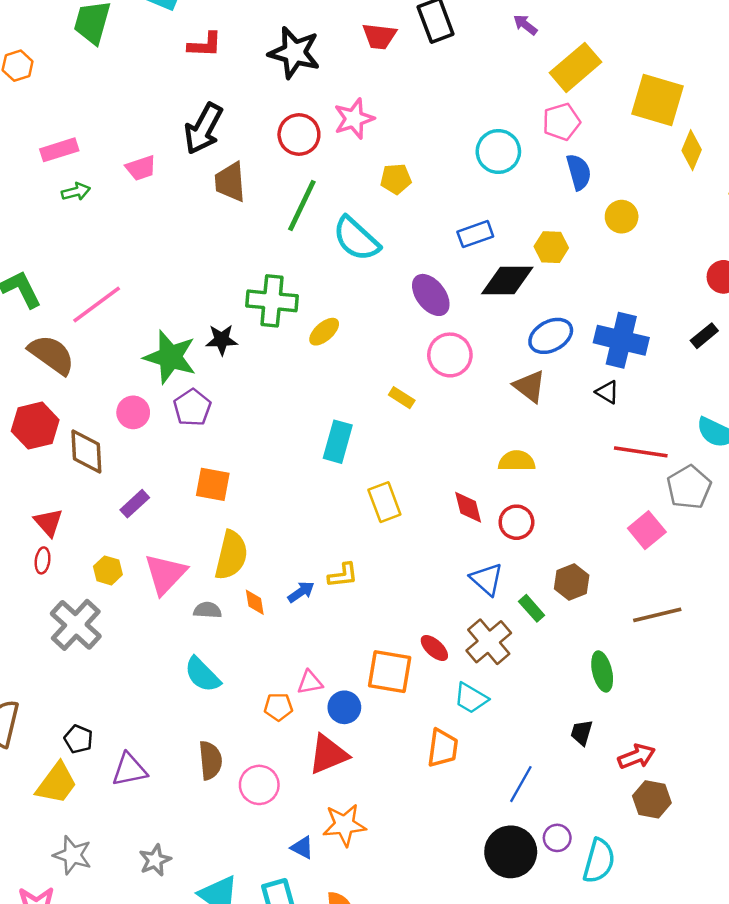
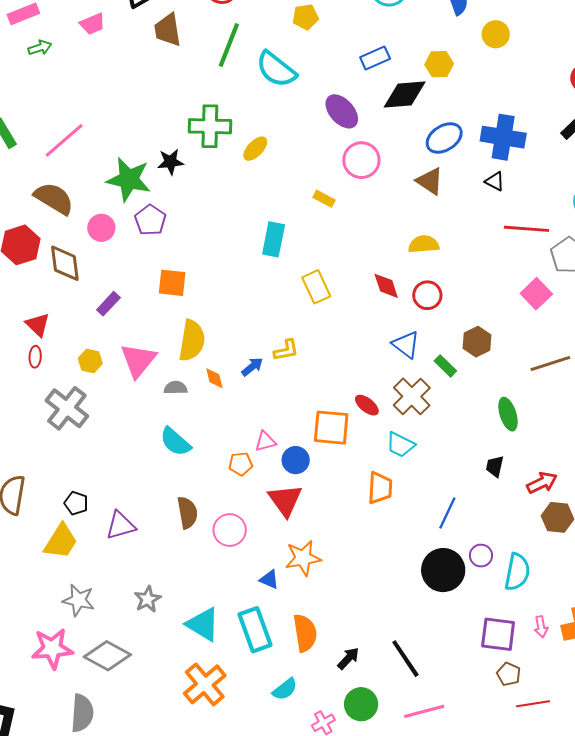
brown semicircle: (52, 355) -> (54, 198), moved
red triangle: (328, 754) -> (285, 500), turned -39

